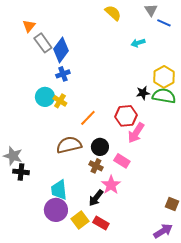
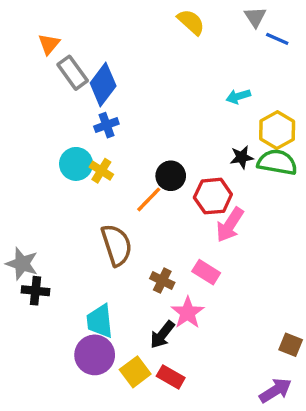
cyan arrow: (138, 43) -> (238, 96), moved
brown semicircle: (69, 145) -> (117, 245), turned 85
black circle: (100, 147) -> (171, 176), moved

